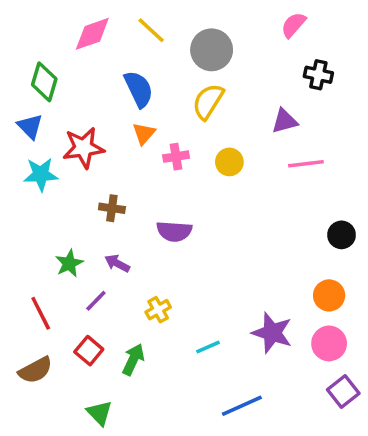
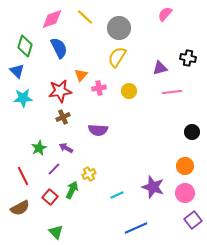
black cross: (318, 75) -> (188, 58), moved
blue semicircle: (139, 89) -> (59, 48), moved
red star: (83, 148) -> (60, 91), moved
brown cross: (112, 208) -> (63, 117), turned -32
green arrow: (133, 359) -> (72, 190), moved

